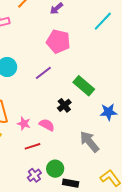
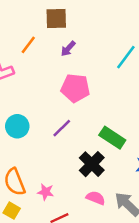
black cross: (64, 105) -> (92, 164), size x1.5
pink semicircle: (47, 125) -> (96, 198), moved

